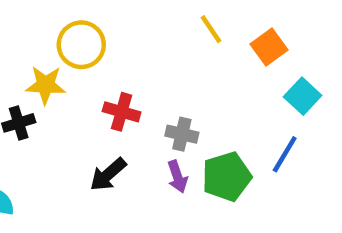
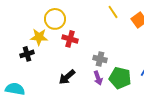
red cross: (122, 112) -> (70, 39), moved
green pentagon: (227, 177) -> (120, 78), turned 30

